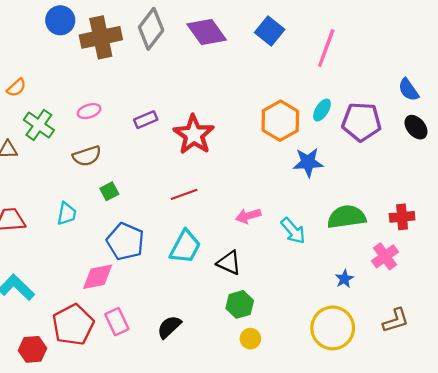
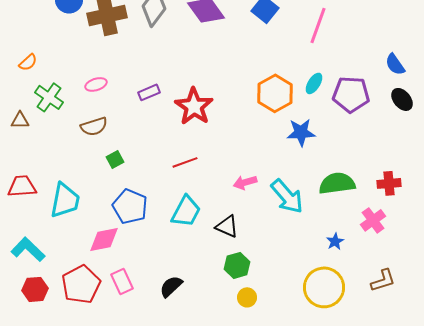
cyan trapezoid: (67, 214) -> (65, 200), moved, size x1.6
cyan arrow: (293, 231) -> (287, 196), size x1.4
red hexagon: (32, 349) -> (35, 289), moved

